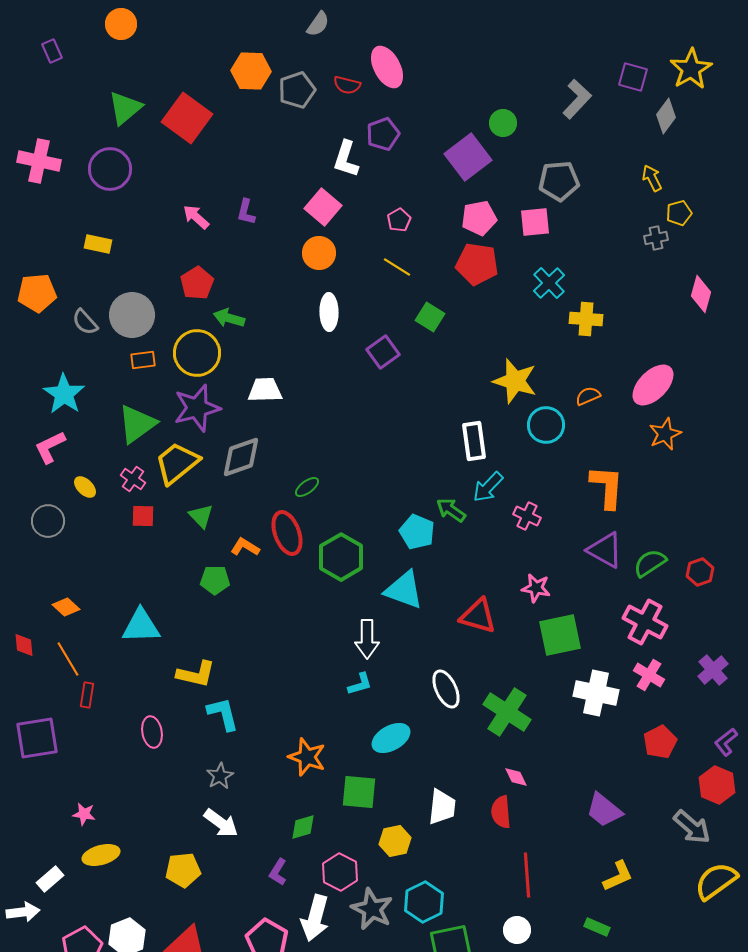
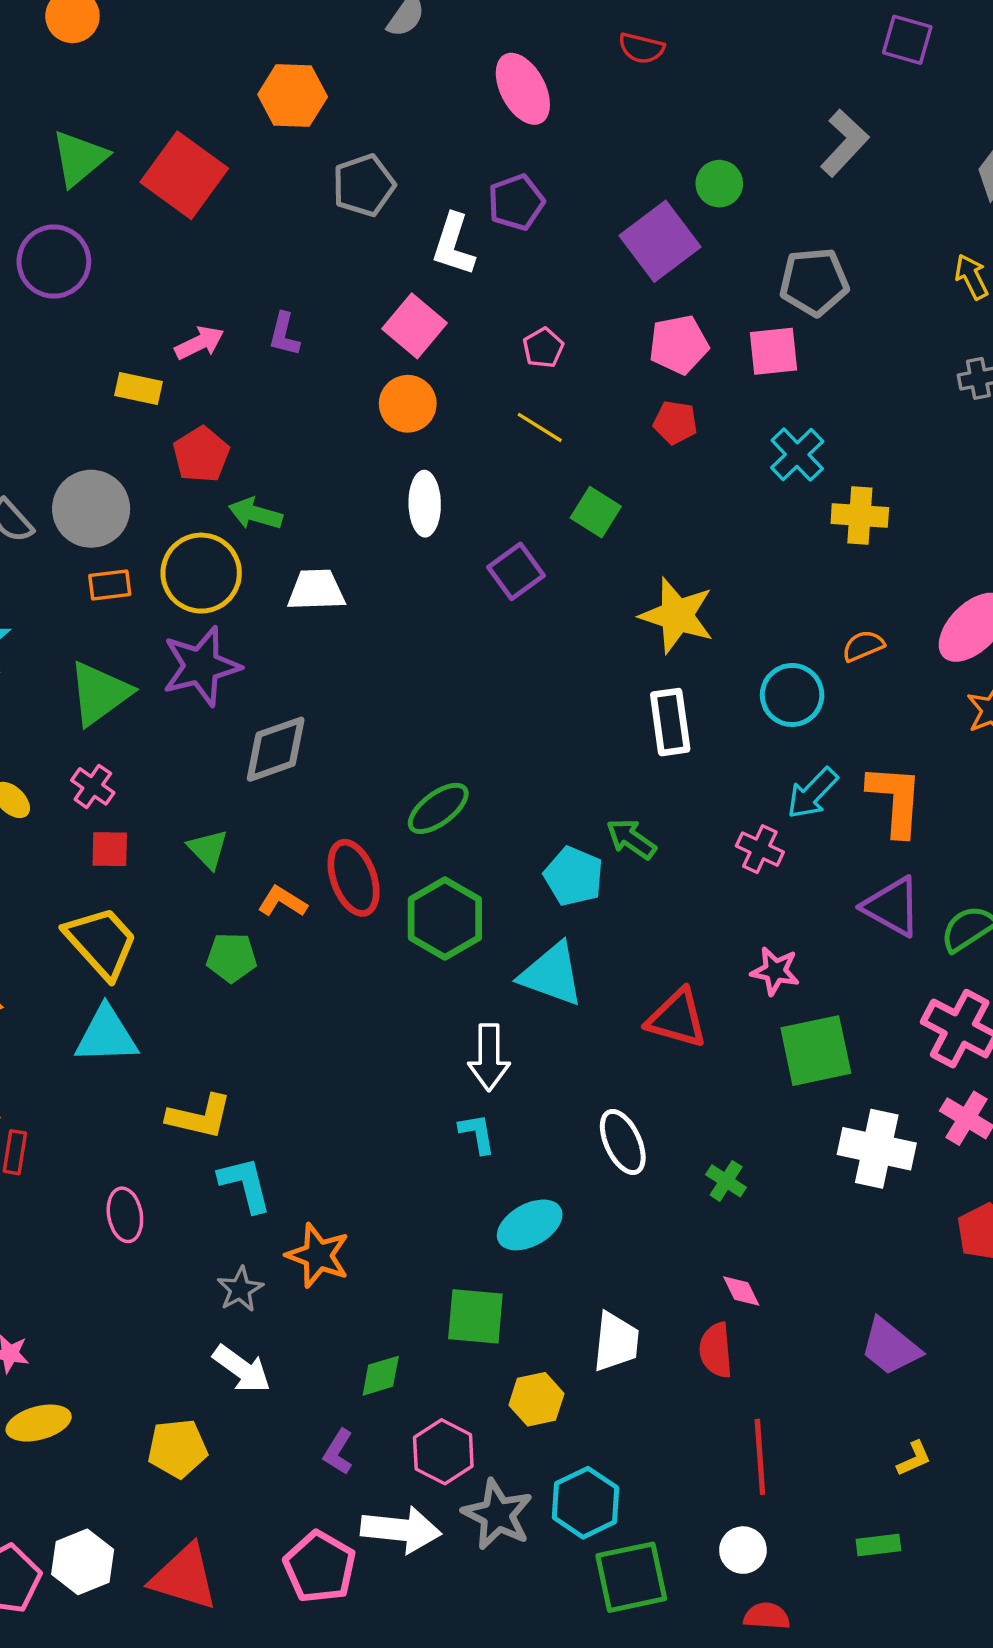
purple square: (633, 77) -> (907, 40), moved
red semicircle: (347, 85) -> (641, 48), moved
gray pentagon: (297, 90) -> (364, 185), moved
pink arrow: (196, 217) -> (199, 343), turned 112
yellow rectangle: (98, 244) -> (139, 389), moved
red pentagon: (477, 264) -> (675, 422), size x0.6
yellow star: (515, 381) -> (677, 615), moved
white trapezoid: (265, 390) -> (316, 590), moved
yellow trapezoid: (177, 463) -> (101, 942), moved, turned 87
green ellipse: (307, 487) -> (438, 808), moved, size x1.5
cyan arrow: (488, 487) -> (812, 793), moved
cyan L-shape: (360, 684) -> (477, 1134), turned -84
green cross: (507, 712) -> (726, 1181), size x0.5
orange star: (307, 757) -> (318, 1255), moved
yellow L-shape: (618, 876) -> (914, 1459), size x0.7
white arrow: (315, 918) -> (401, 1530), turned -99
green rectangle: (597, 927) -> (878, 1545), turned -30

